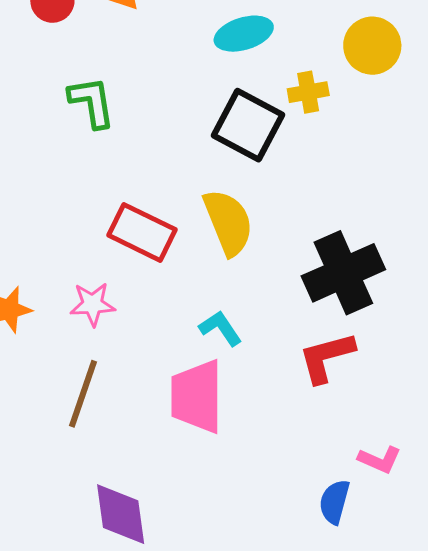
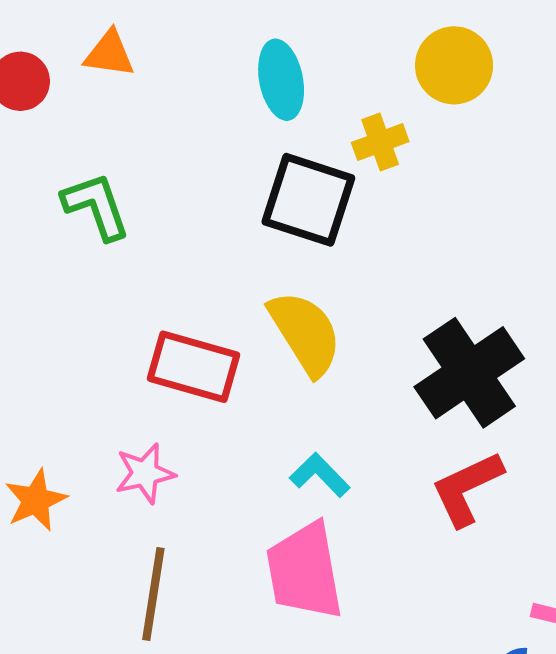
cyan ellipse: (244, 34) -> (281, 80), turned -74

